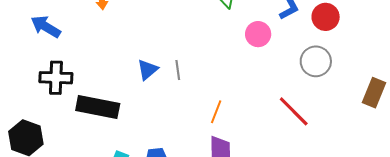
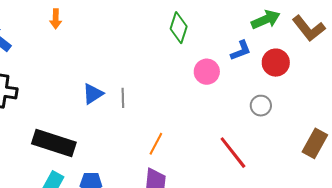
gray circle: (316, 61) -> (261, 106), size x0.7
black rectangle: (98, 107) -> (54, 143), moved

